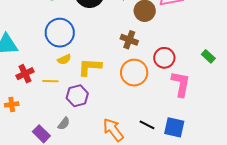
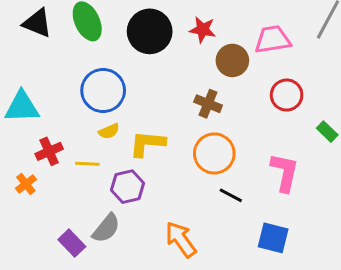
red circle: (164, 58) -> (287, 95), moved
orange cross: (12, 104) -> (26, 184), moved, turned -32
gray semicircle: (64, 124) -> (106, 228), size x1.5
black line: (147, 125) -> (231, 195), moved

